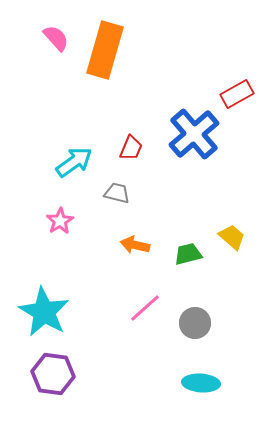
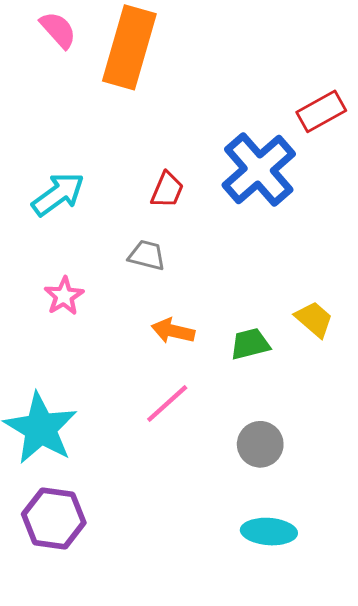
cyan arrow: (74, 162) -> (58, 194), moved
pink line: (145, 308) -> (167, 404), moved

